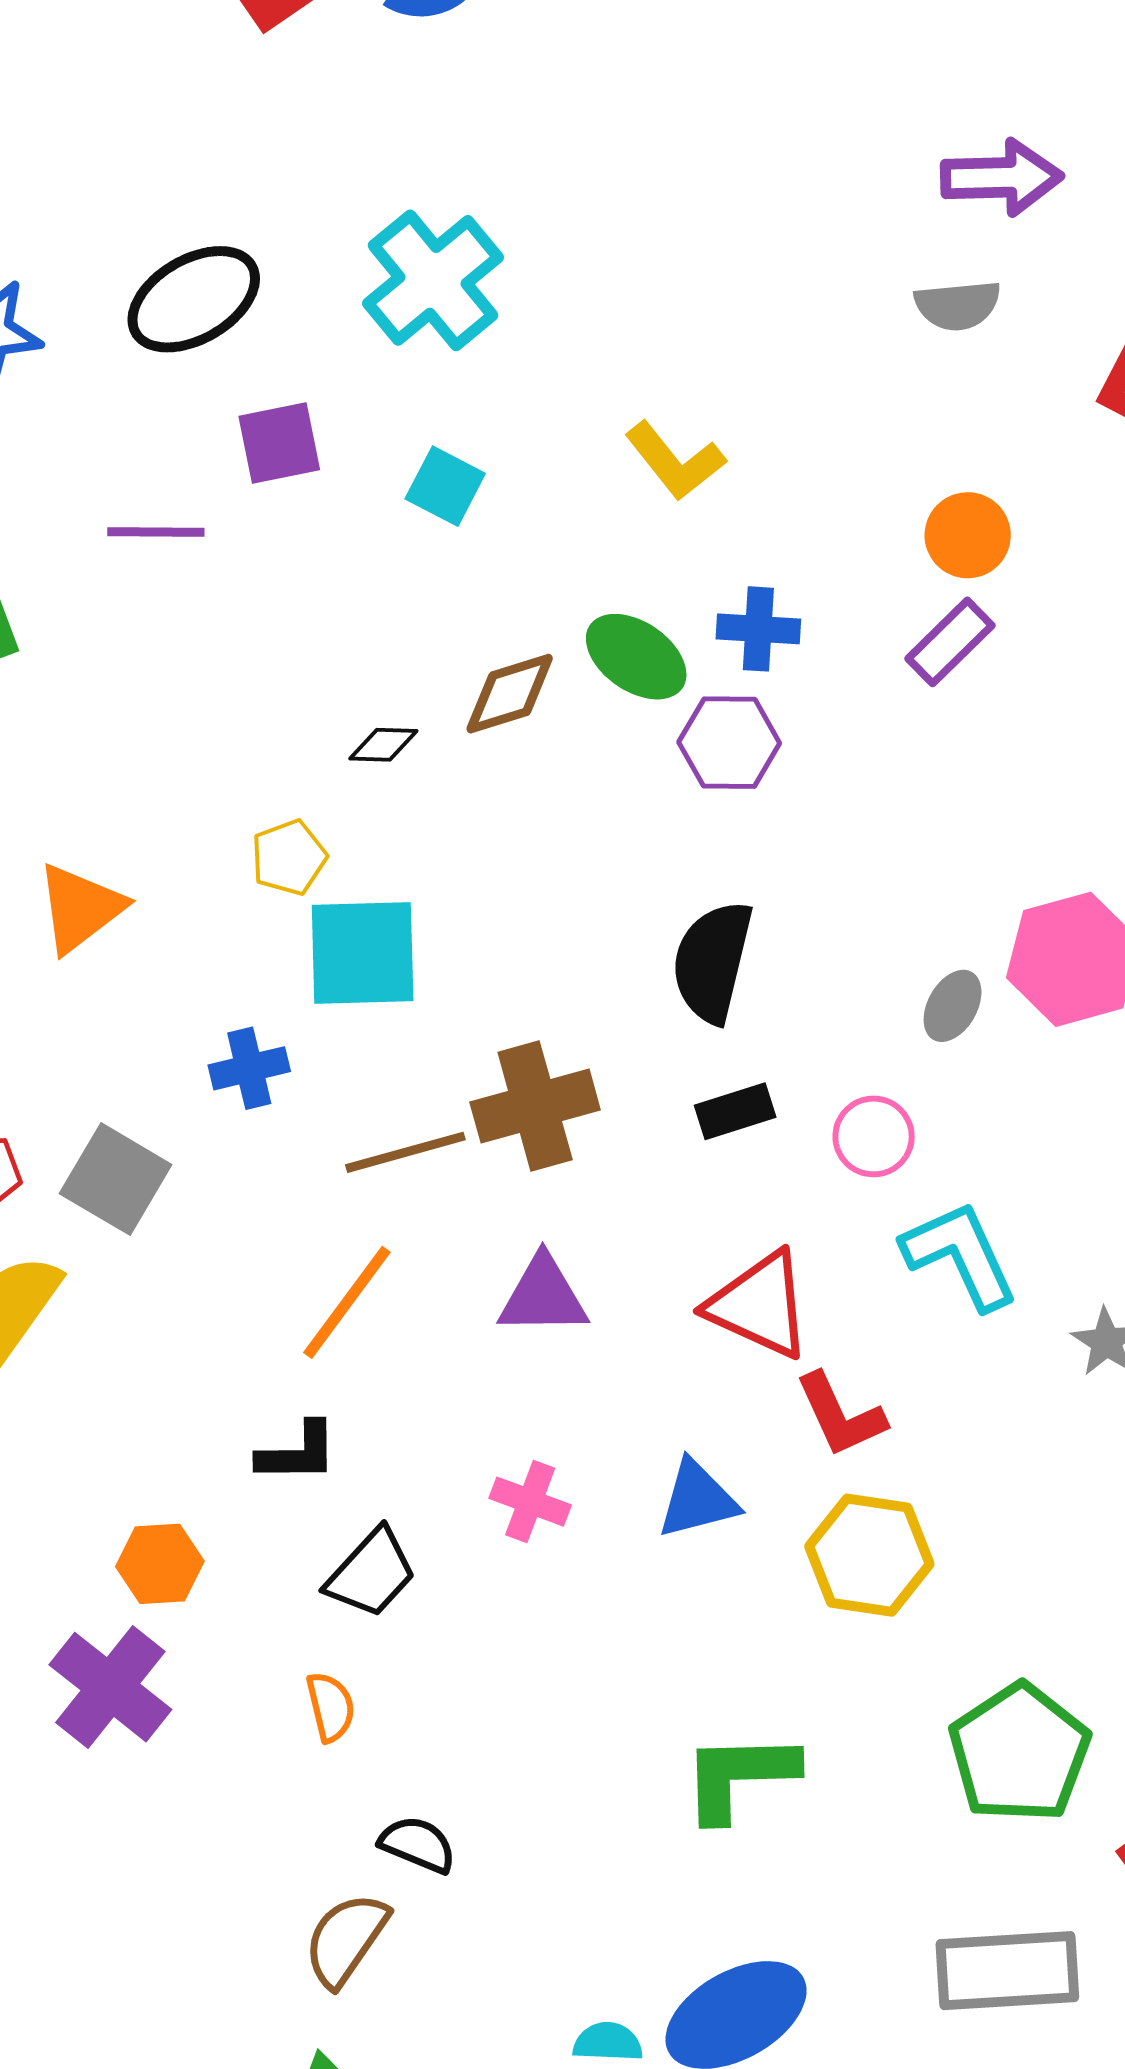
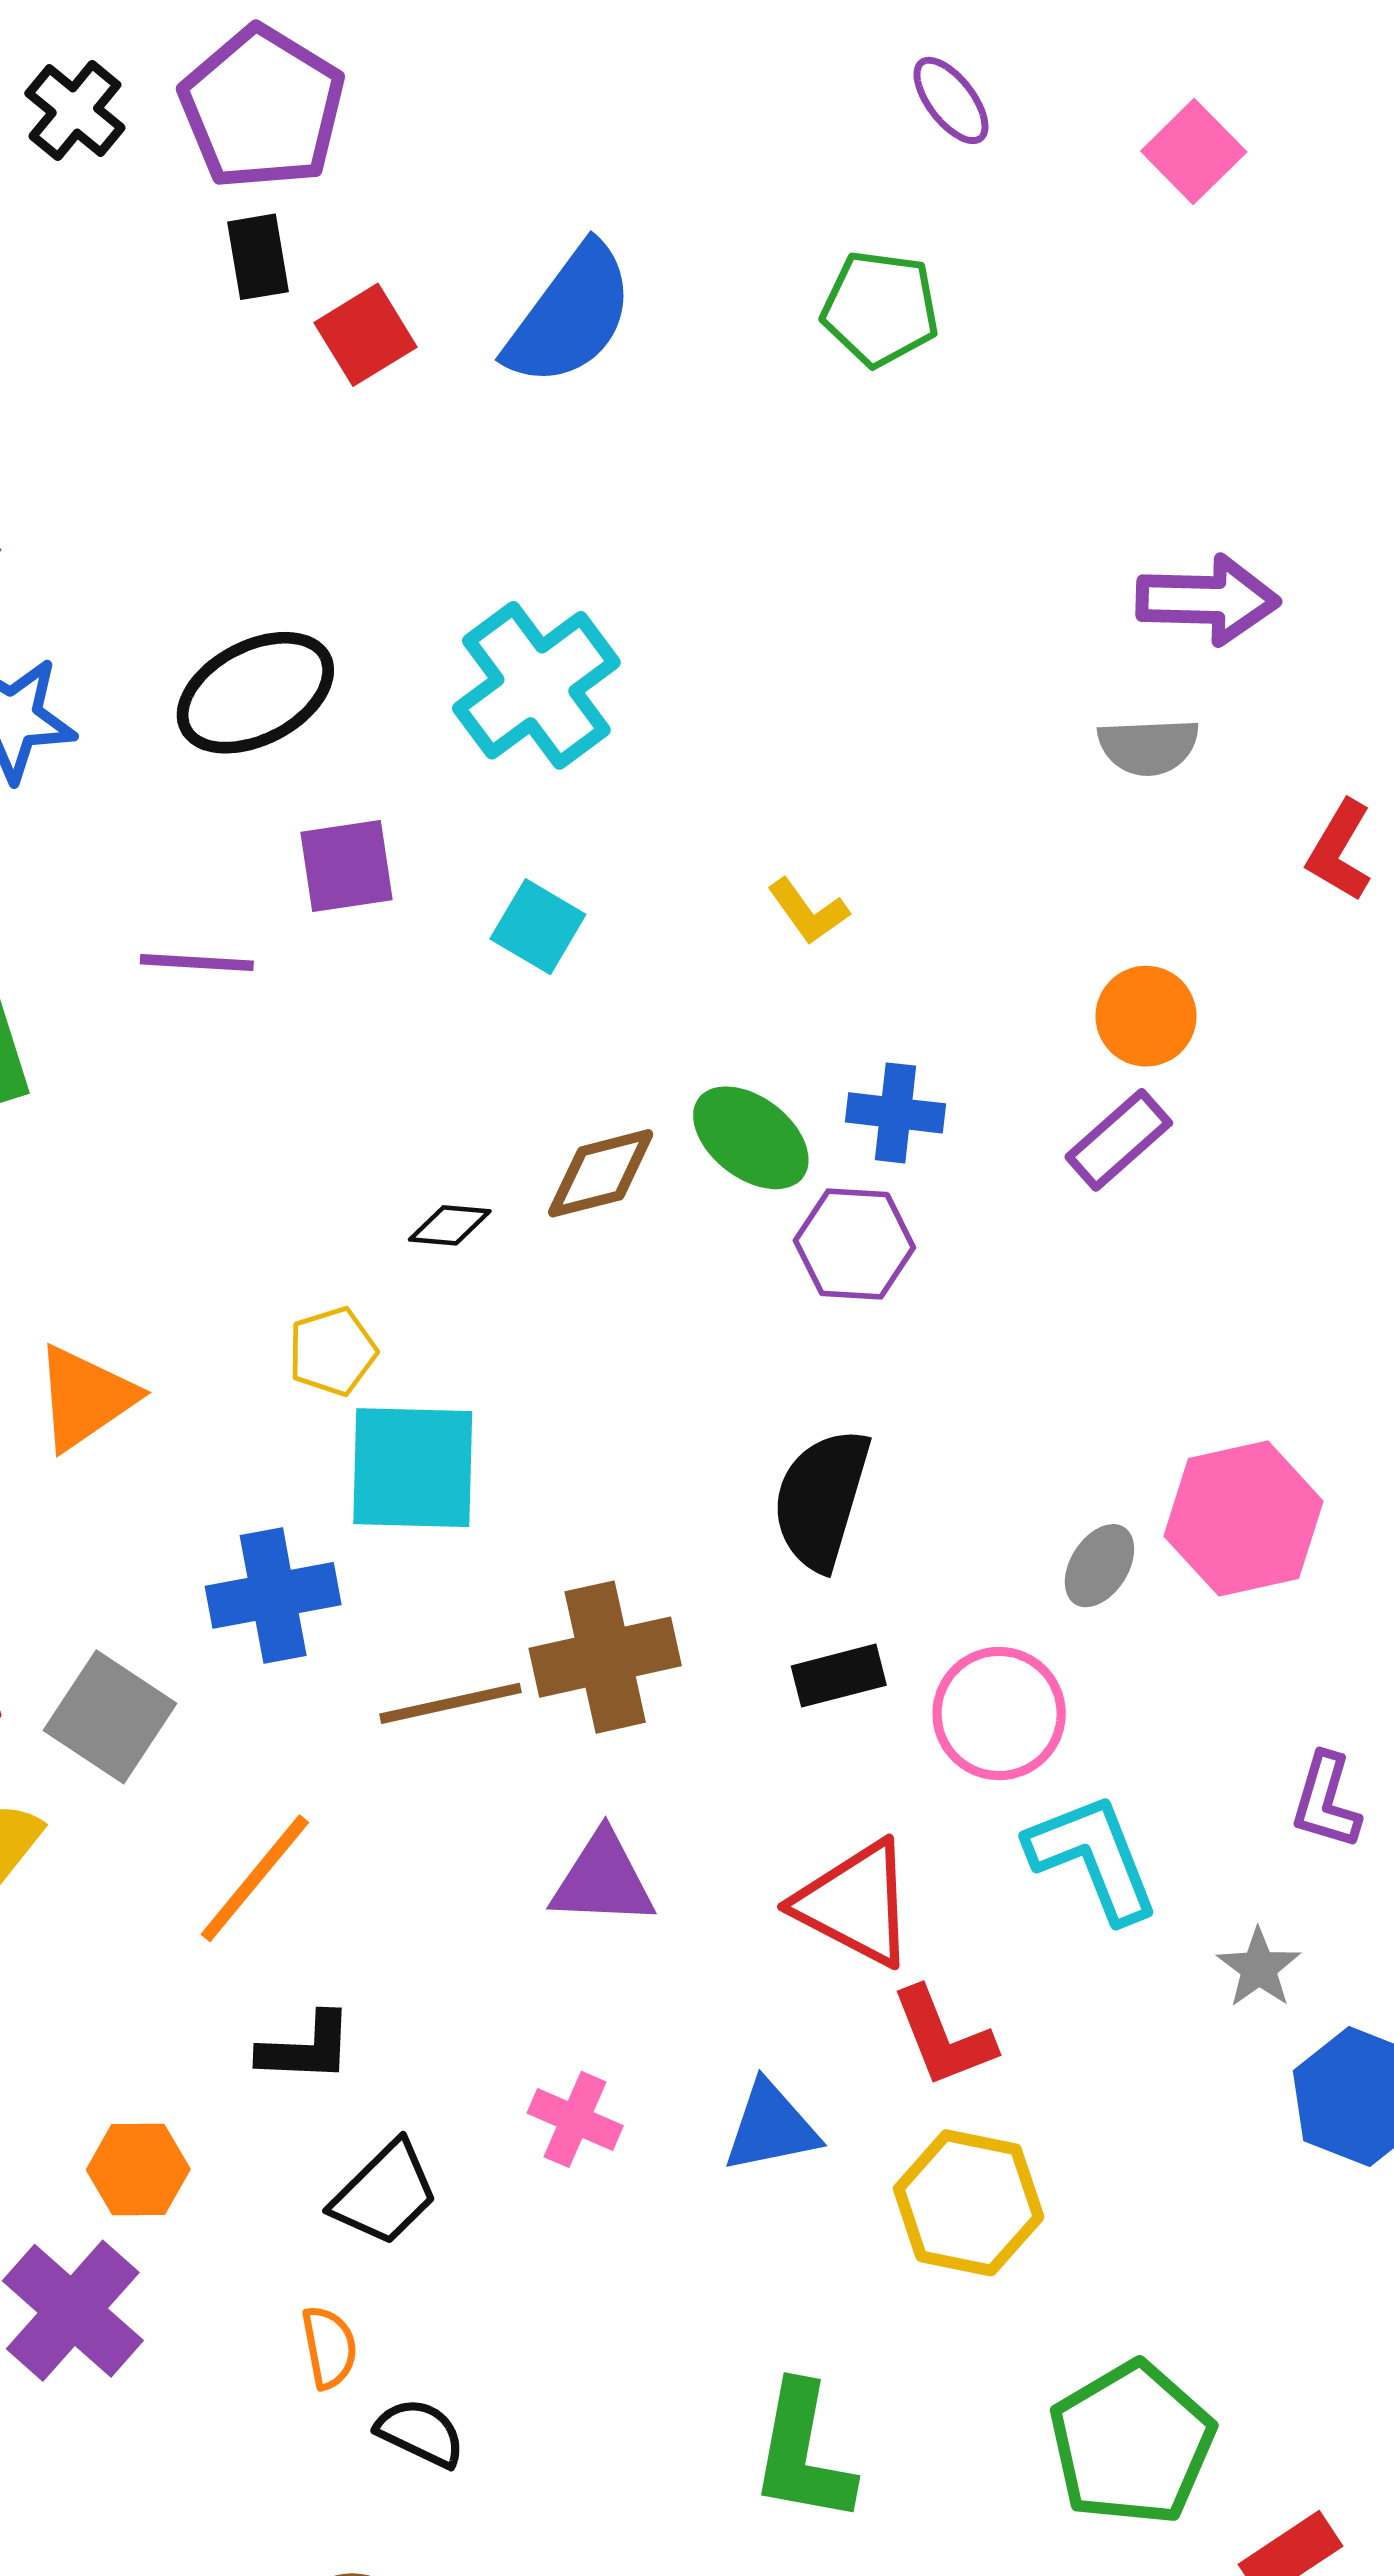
yellow L-shape: (675, 461) -> (808, 911), size x0.7
blue cross: (249, 1068) -> (273, 1595), size x1.4
pink circle: (874, 1136) -> (999, 1714), size x1.4
orange line: (347, 1302) -> (255, 1878), moved
green L-shape: (739, 1776) -> (803, 2453), turned -81
black semicircle: (418, 1844) -> (420, 2433), moved

